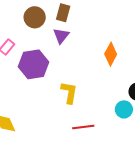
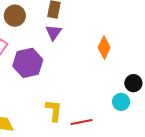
brown circle: (35, 17) -> (15, 16), moved
yellow L-shape: (69, 93) -> (54, 110), moved

